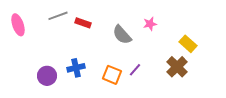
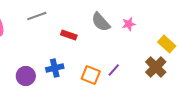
red rectangle: (83, 23) -> (69, 35), moved
gray semicircle: (122, 35) -> (101, 22), moved

